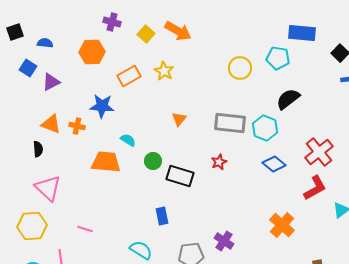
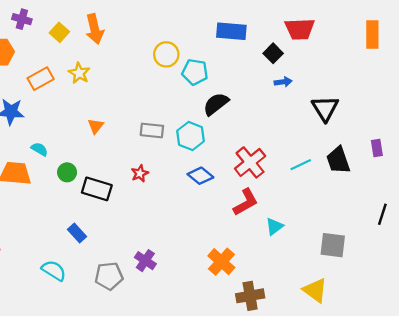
orange arrow: (178, 31) -> (95, 29), turned 48
cyan pentagon: (278, 58) -> (195, 72), moved
yellow circle: (240, 68) -> (166, 54), moved
gray rectangle: (230, 123) -> (152, 130), size x0.7
blue rectangle: (162, 216) -> (77, 233), turned -30
orange cross: (282, 225) -> (221, 262), moved

